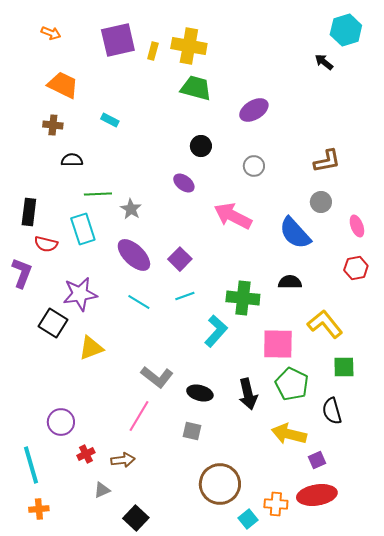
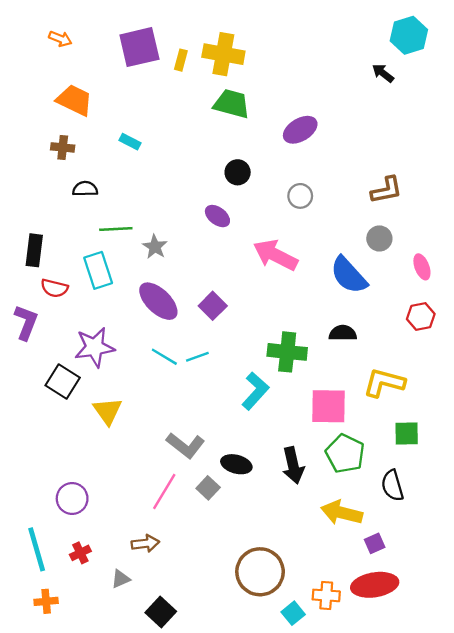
cyan line: (185, 296) -> (197, 357), moved
yellow L-shape: (325, 324) -> (384, 383), turned -36
yellow triangle: (91, 348) -> (108, 411), turned -44
gray square: (192, 431) -> (208, 488), moved, turned 30
red cross: (86, 454) -> (80, 553), moved

